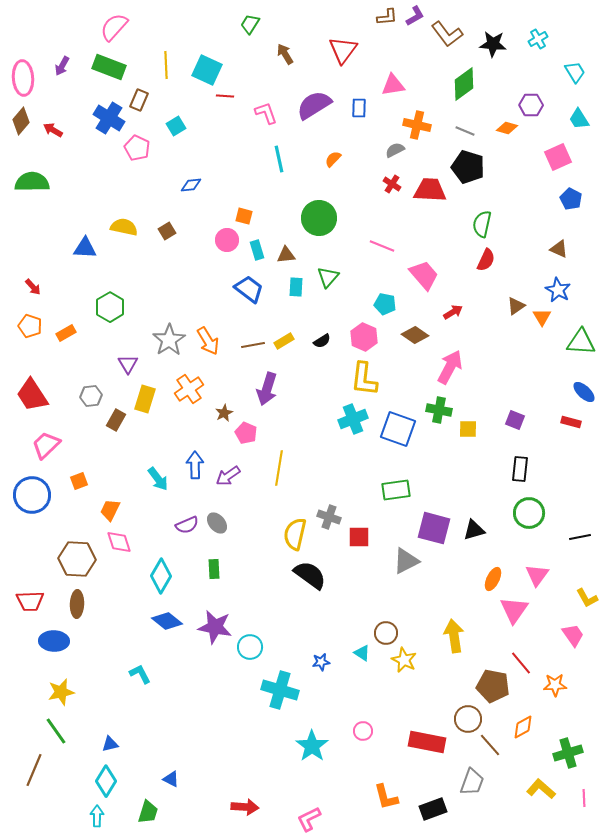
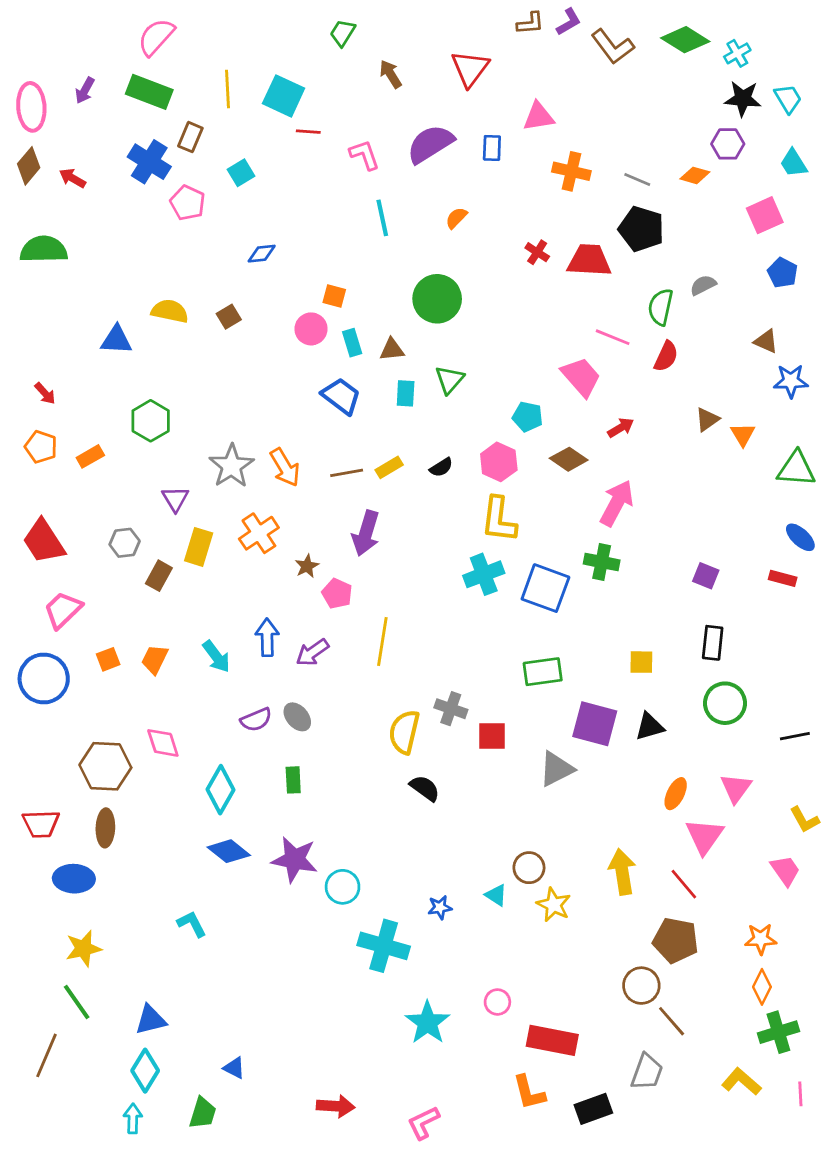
black star: (493, 44) -> (743, 99), moved
green diamond: (464, 84) -> (685, 40), moved, turned 68
gray semicircle: (395, 150) -> (703, 285), moved
pink line: (382, 246) -> (613, 337), moved
blue star: (558, 290) -> (791, 381), moved, turned -30
yellow square: (468, 429) -> (641, 662), moved
orange trapezoid: (110, 510) -> (155, 659), moved
black semicircle: (310, 575) -> (425, 788), size x0.7
red line: (521, 663) -> (684, 884), moved
orange diamond: (523, 727) -> (762, 987), moved, turned -35
red rectangle: (427, 742) -> (552, 1040), moved
blue triangle: (110, 744) -> (151, 1020), size x1.4

